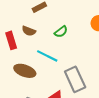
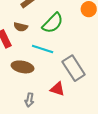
green semicircle: (61, 32) -> (53, 23), size x1.6

